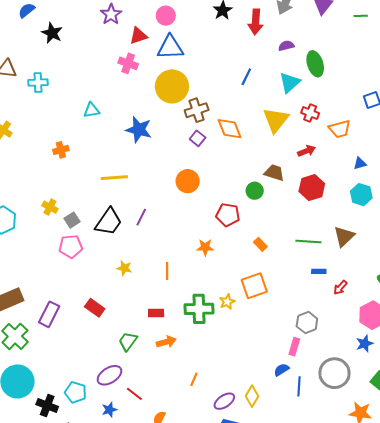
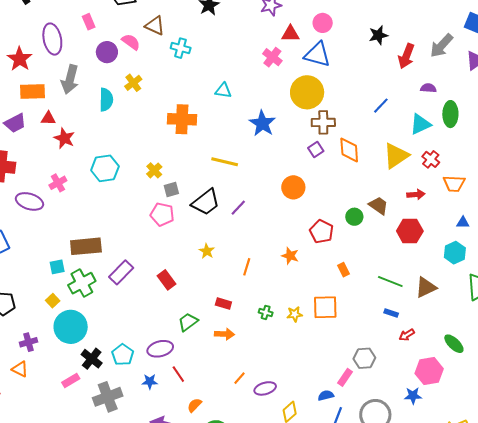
orange cross: (61, 150) -> (182, 119), size x1.8
green cross: (199, 309) -> (266, 312), size x0.5
purple ellipse: (224, 401) -> (265, 388), moved

